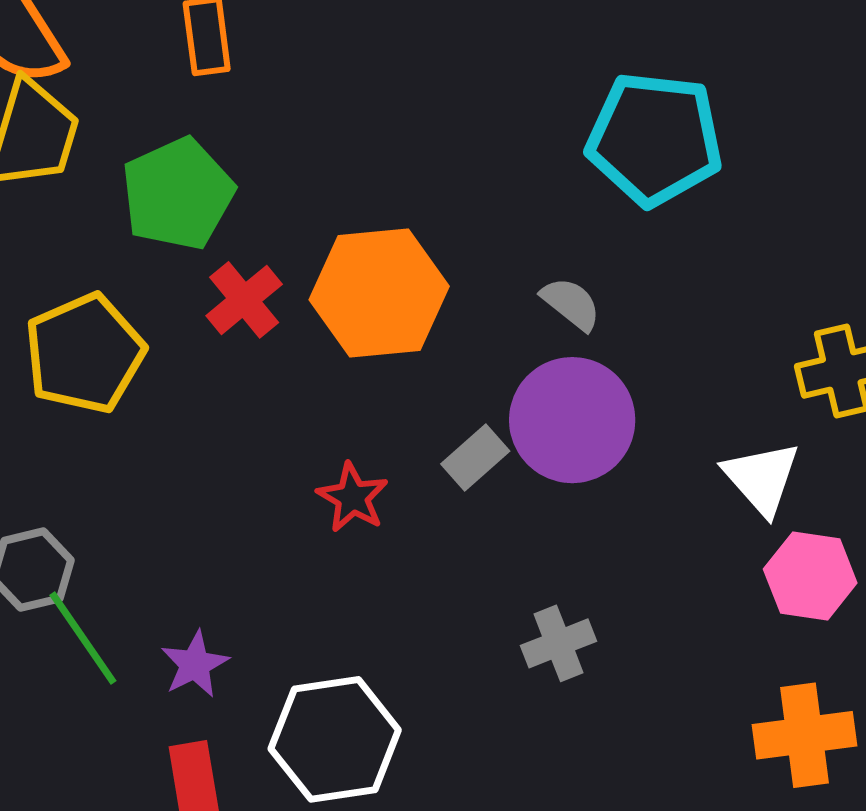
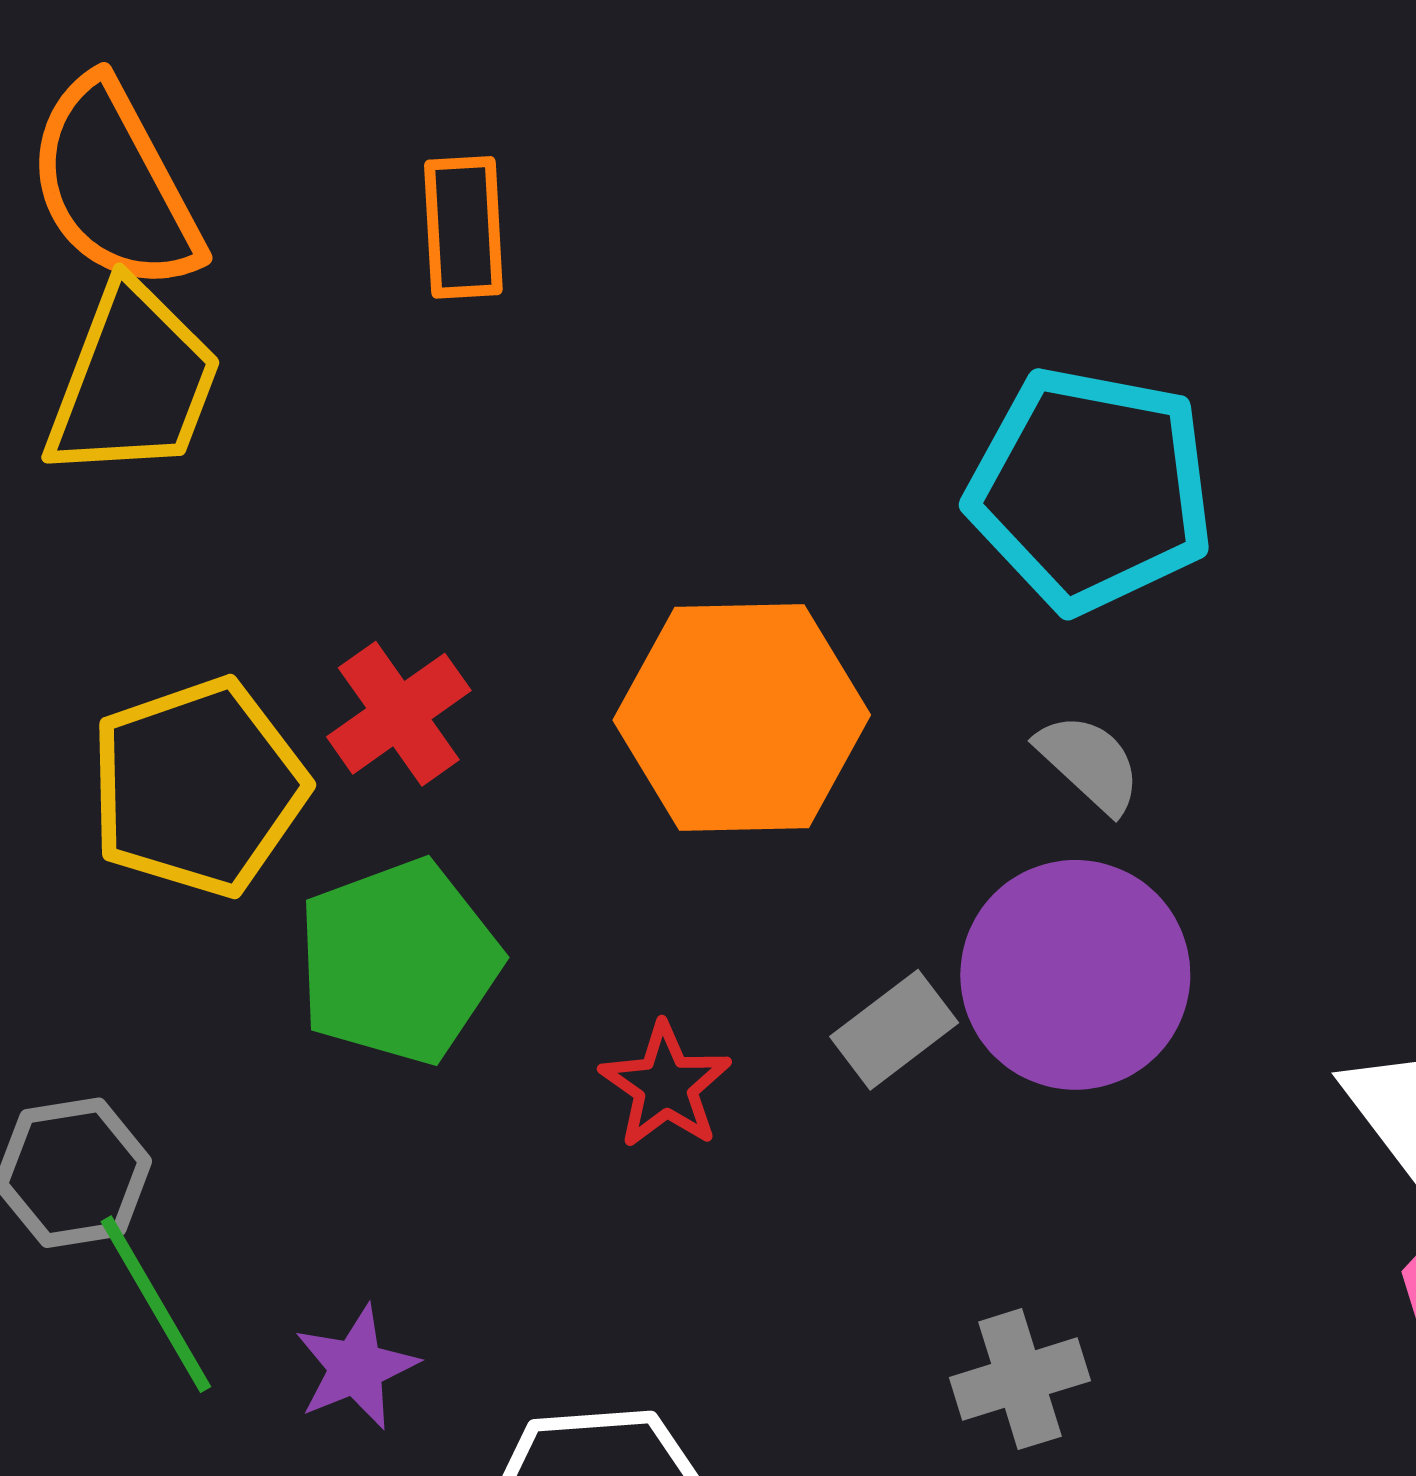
cyan pentagon: (655, 139) -> (1091, 490), moved
green pentagon: (178, 194) -> (399, 962), moved
red cross: (244, 300) -> (399, 714), moved

